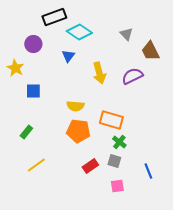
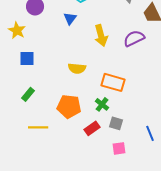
blue square: (33, 91) -> (27, 58), moved
orange pentagon: (78, 131) -> (69, 106), moved
green cross: (119, 142) -> (102, 104), moved
yellow line: (36, 165) -> (38, 127), turned 36

